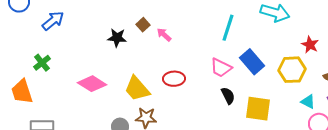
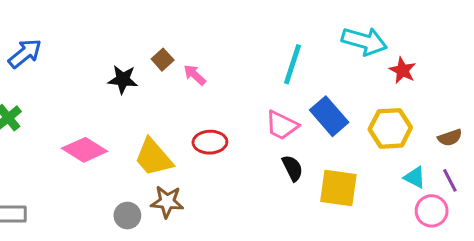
red star: (310, 45) -> (403, 70), moved

